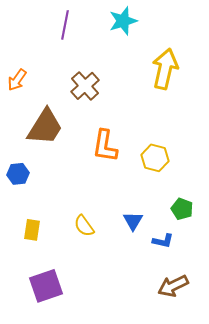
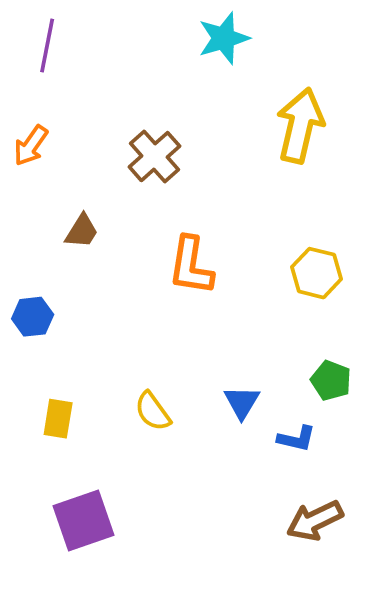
purple line: (65, 25) -> (47, 46), moved
brown trapezoid: (45, 127) -> (82, 231), size x0.5
yellow hexagon: (155, 158) -> (316, 273), moved

